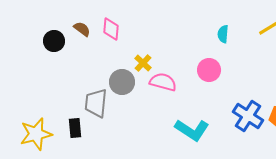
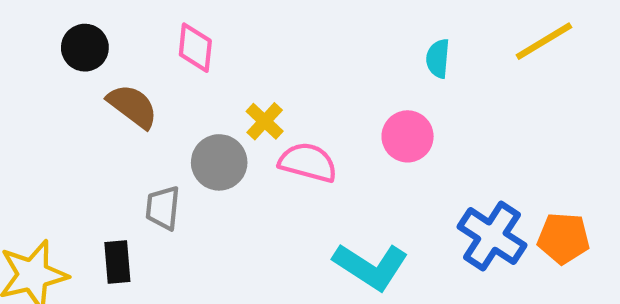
brown semicircle: (82, 29) -> (133, 106), moved, size x1.4
black circle: (54, 41) -> (85, 48), moved
gray trapezoid: (96, 103) -> (163, 208), size x0.7

